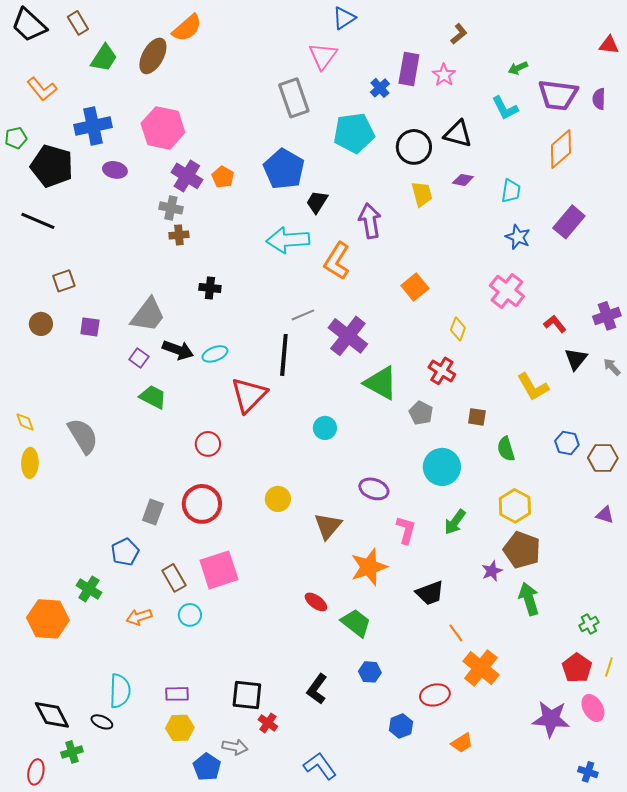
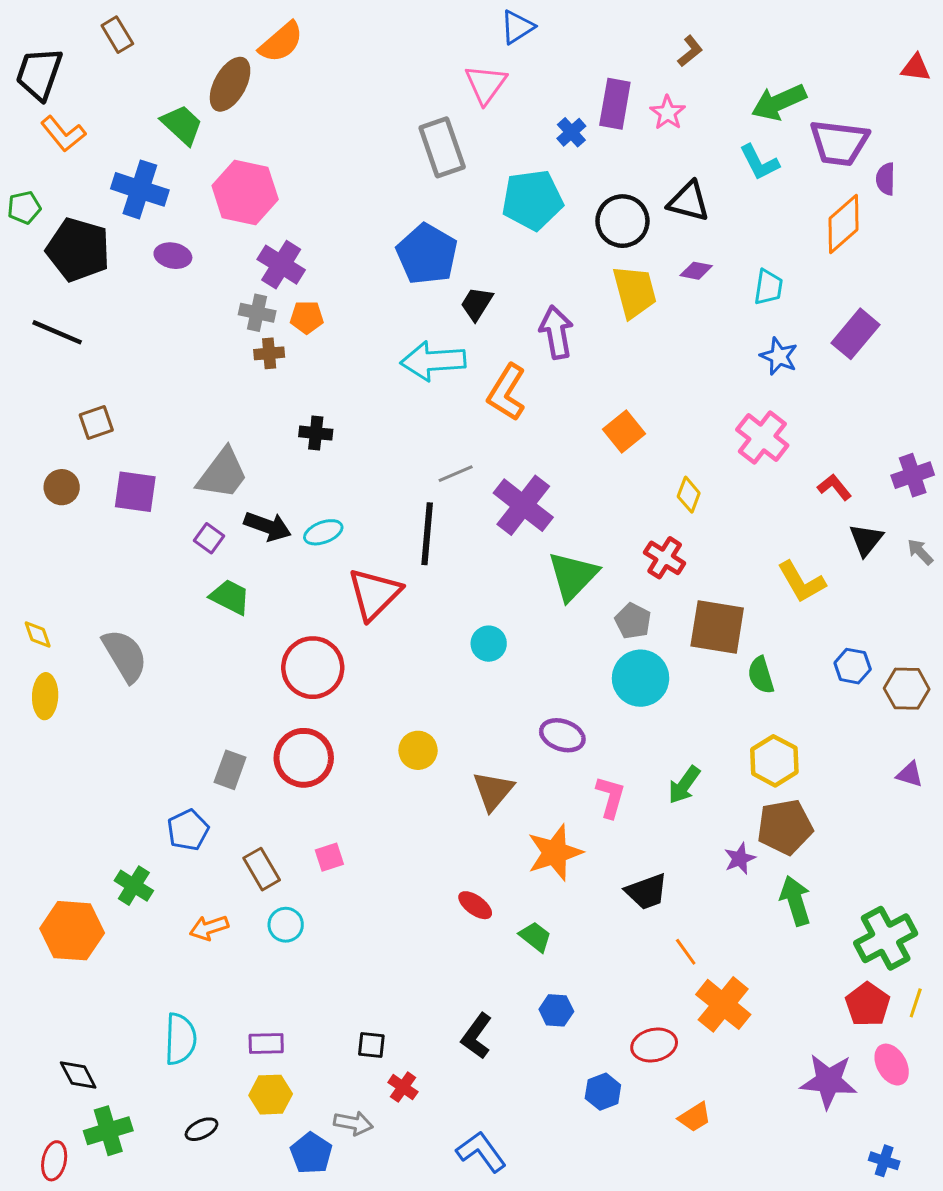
black trapezoid: (29, 25) -> (39, 74), moved, turned 66
green trapezoid: (104, 58) -> (182, 125), moved, turned -80
green arrow: (518, 68) -> (779, 102), size x1.8
purple semicircle: (599, 99) -> (886, 179), moved
blue cross: (93, 126) -> (140, 189), turned 30
orange pentagon: (223, 177) -> (307, 317), moved, turned -30
yellow trapezoid: (422, 194) -> (635, 292), size x1.4
purple square: (90, 327) -> (135, 492), size x1.4
green triangle: (381, 383) -> (573, 576), turned 45
brown square: (477, 417) -> (717, 627), size x2.0
red circle: (208, 444) -> (313, 668), size x1.6
cyan circle: (442, 467) -> (641, 678), moved
brown pentagon: (522, 550) -> (785, 827), turned -30
pink square: (219, 570) -> (329, 857), size x0.5
green trapezoid: (356, 623) -> (535, 937), size x0.7
green cross: (589, 624) -> (886, 938), size x2.0
black square: (247, 695) -> (371, 1045), size x0.6
black diamond: (52, 715) -> (78, 1075), size x0.7
black ellipse: (102, 722) -> (201, 1129), moved, turned -50
green cross: (72, 752) -> (108, 1131), size x1.4

